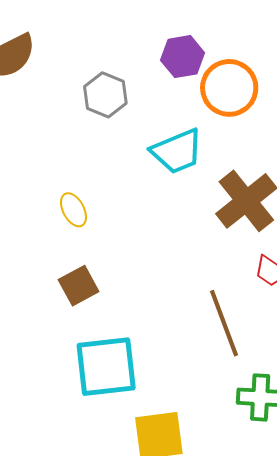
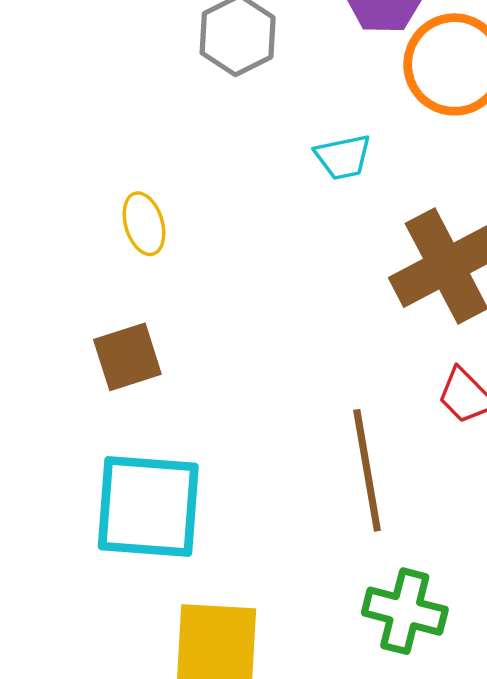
cyan trapezoid: (177, 151) -> (343, 157), size x0.6

